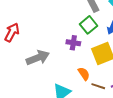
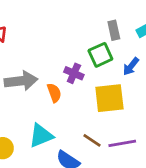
orange semicircle: (84, 74) -> (54, 93), moved

